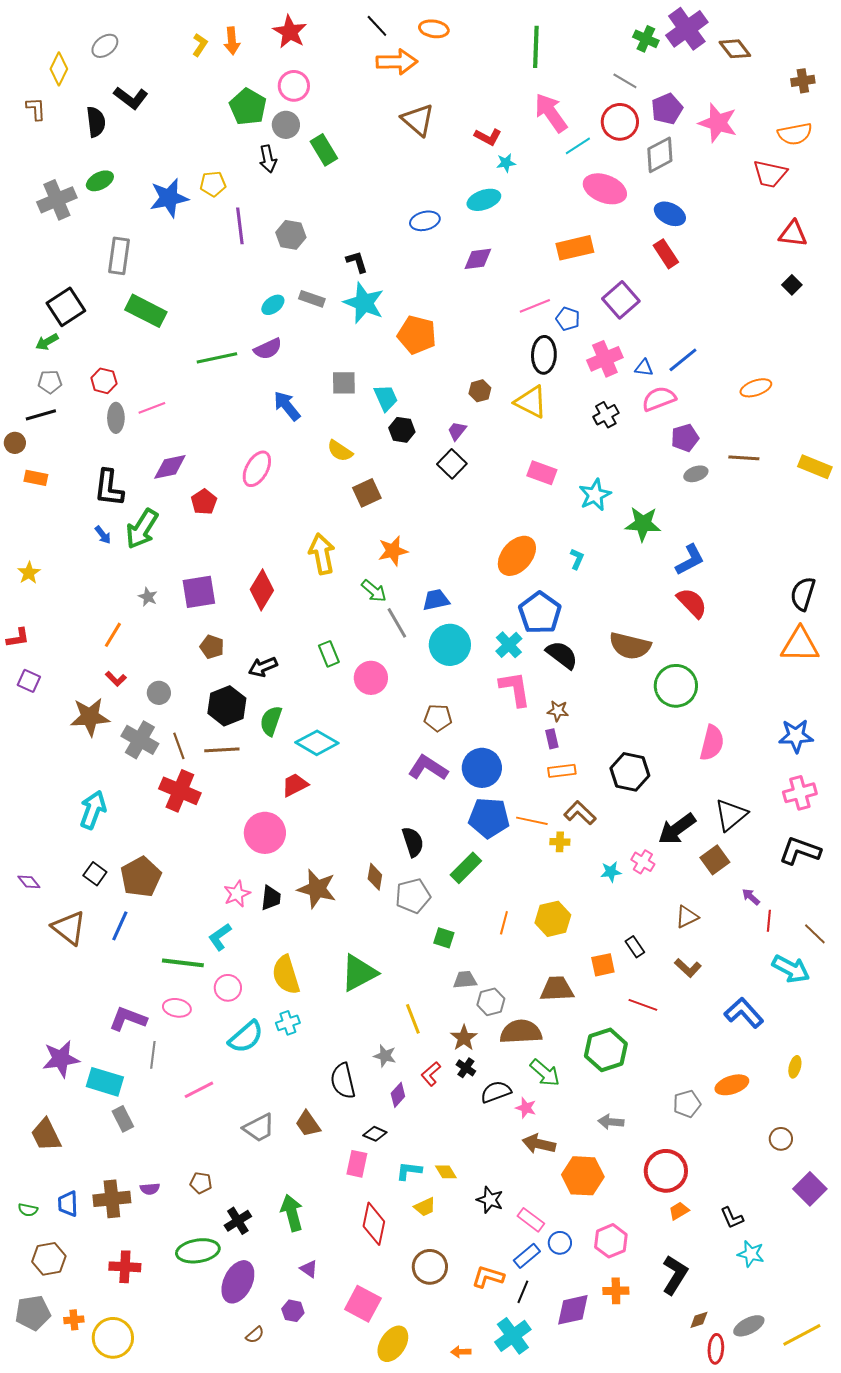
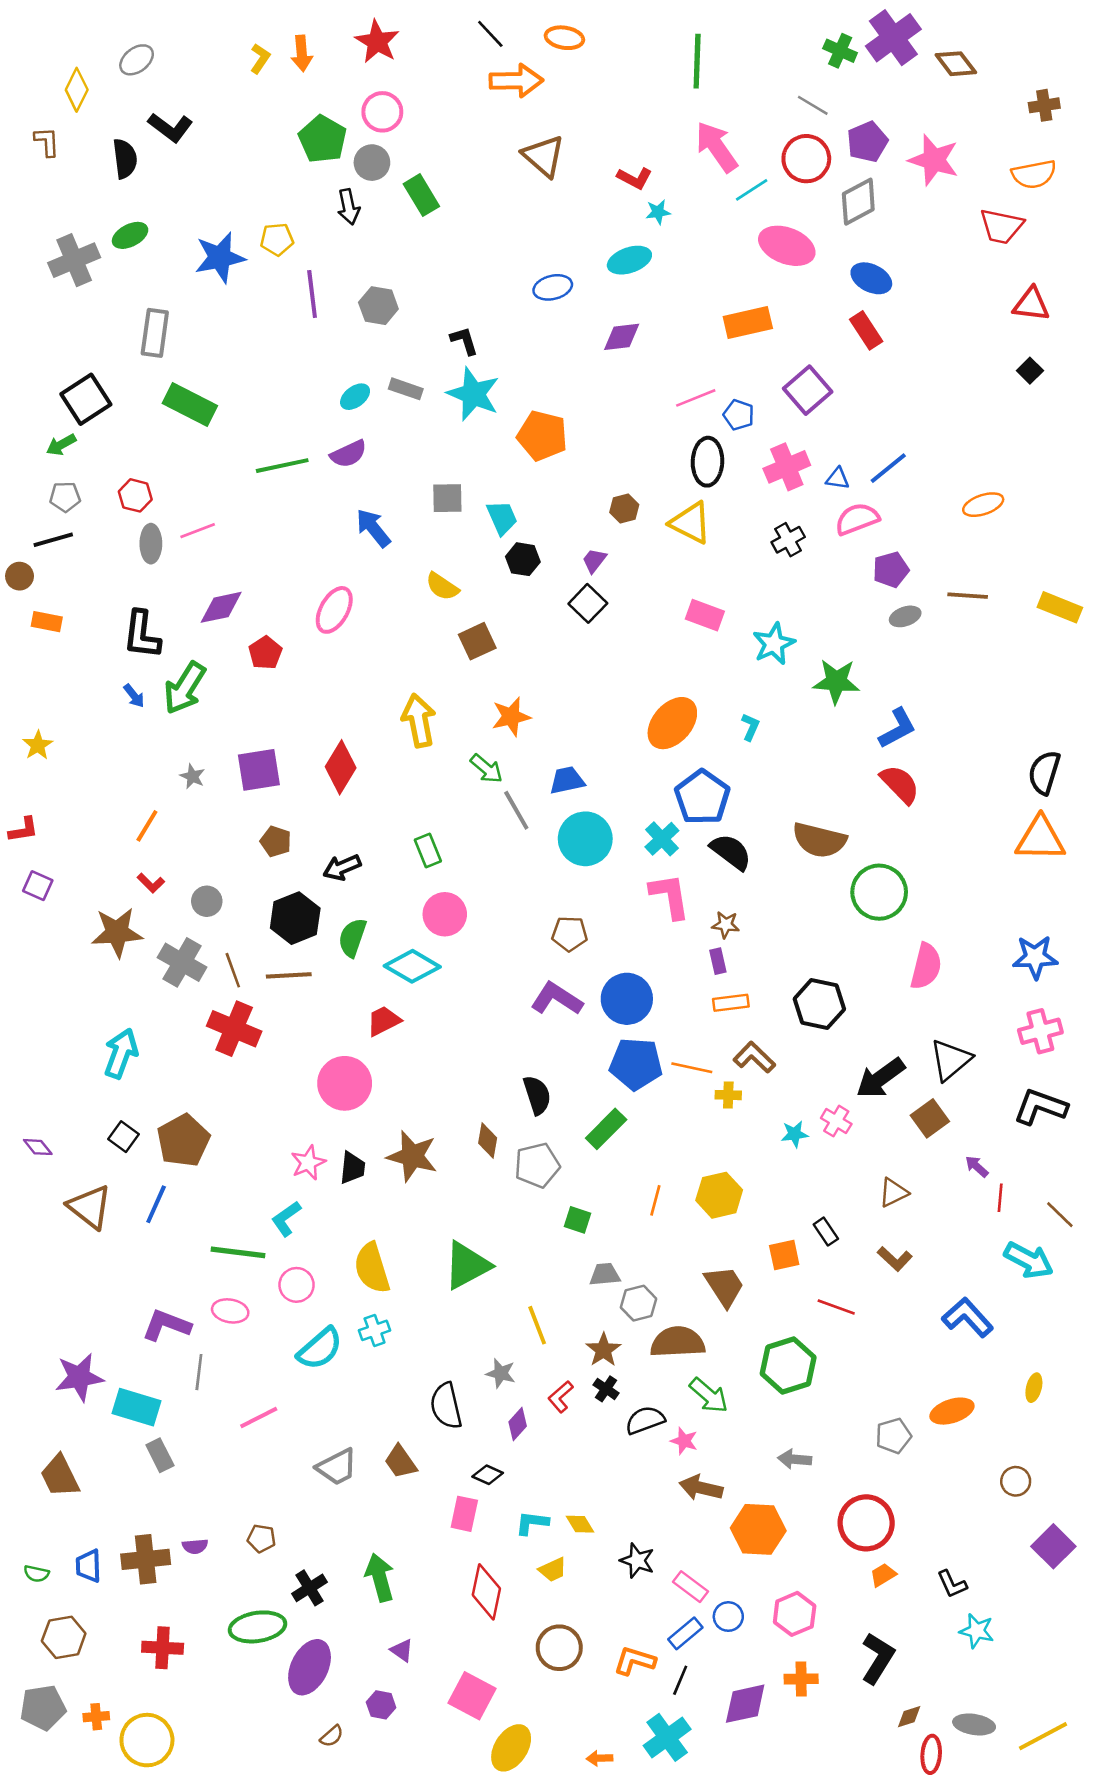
pink circle: (371, 678) -> (445, 914), moved
brown trapezoid: (557, 989) -> (724, 1286), turned 60
gray ellipse: (749, 1326) -> (974, 1724), turned 36

